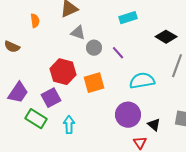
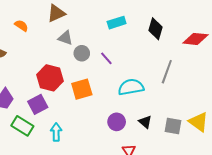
orange semicircle: (35, 21) -> (21, 26), turned -48
black diamond: (166, 37) -> (156, 29), moved, turned 75
purple circle: (128, 115) -> (117, 122), size x0.7
black triangle: (154, 125) -> (145, 122), moved

